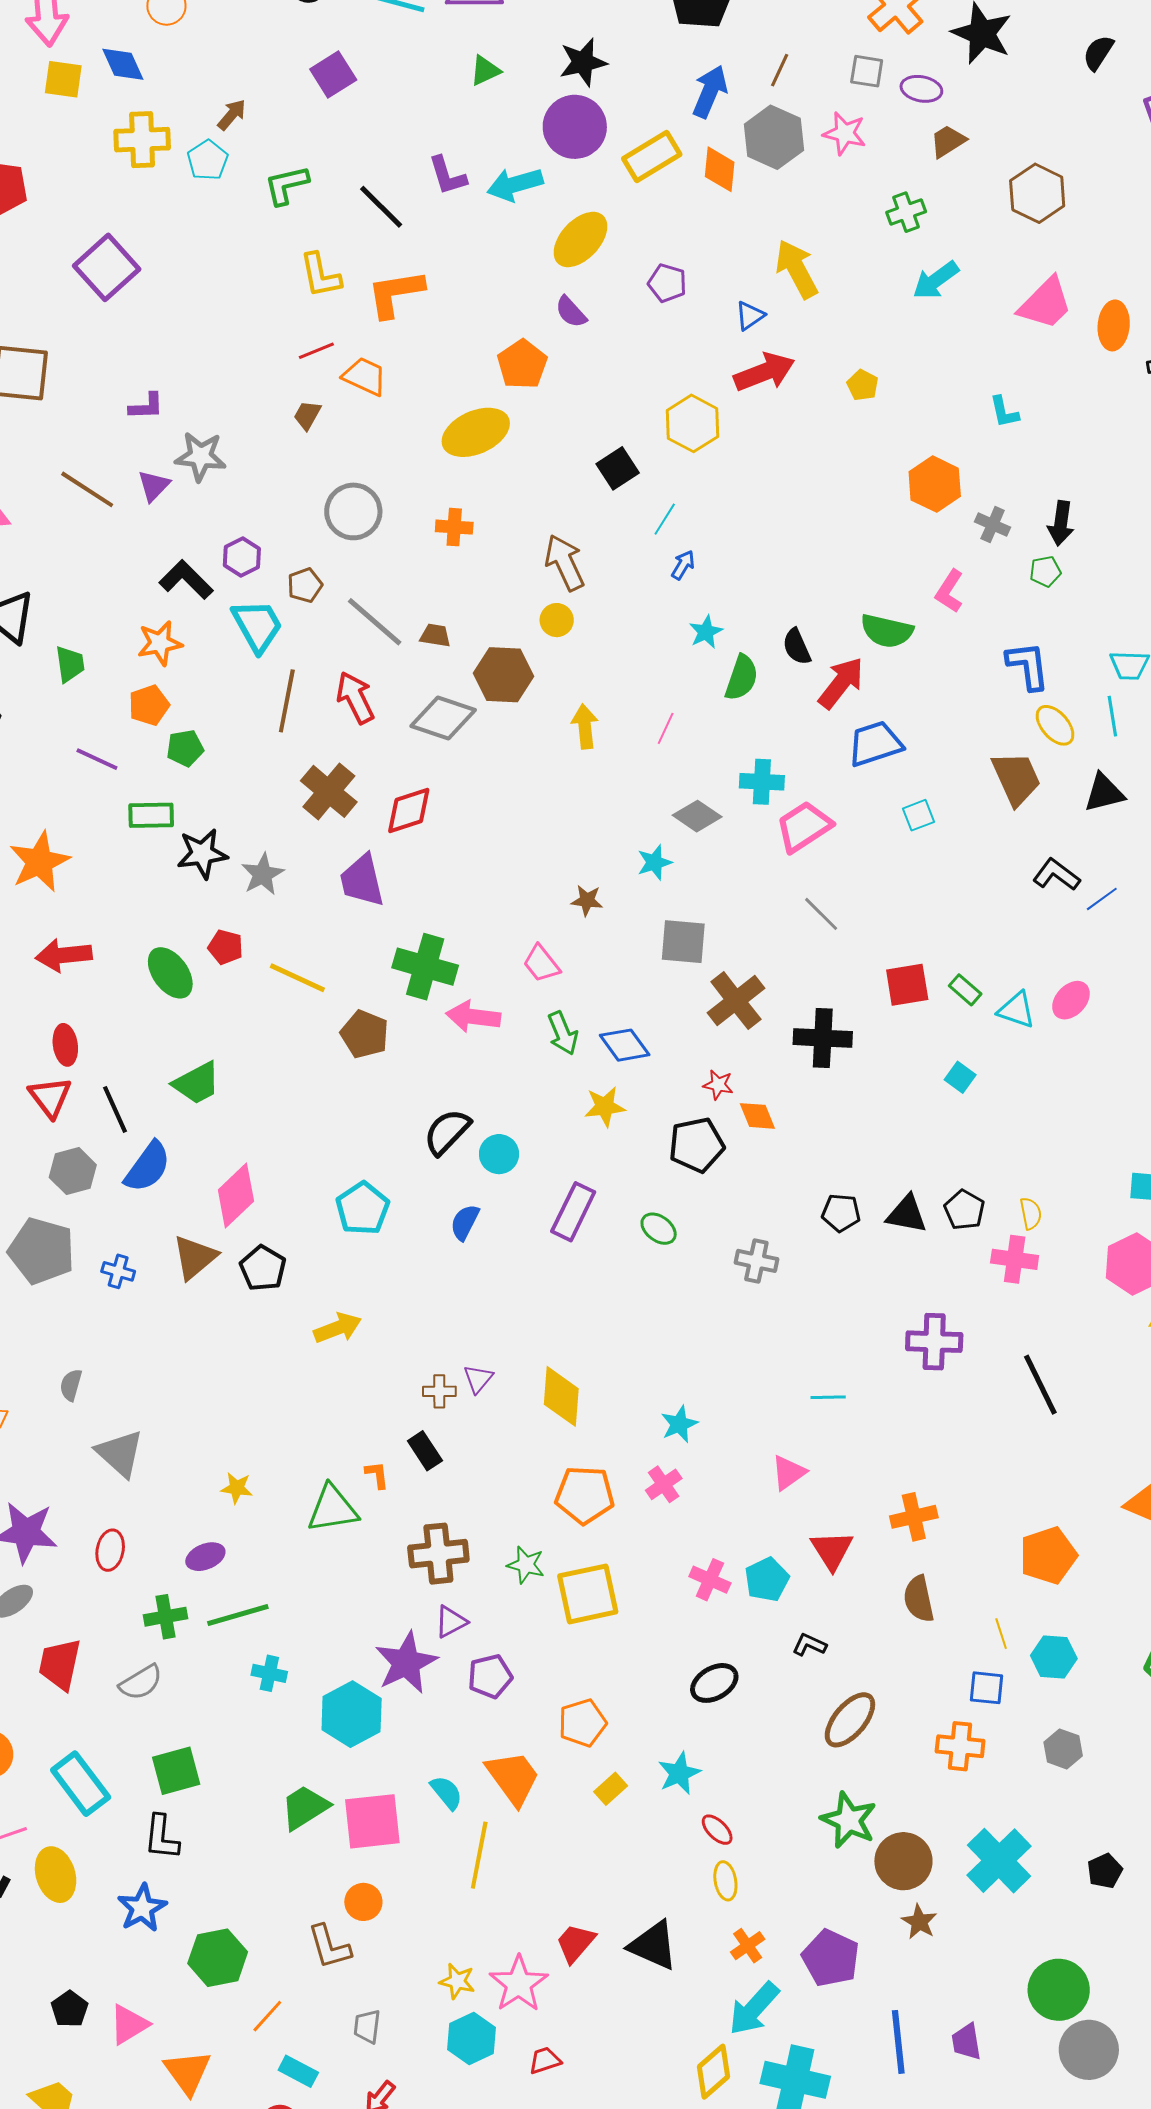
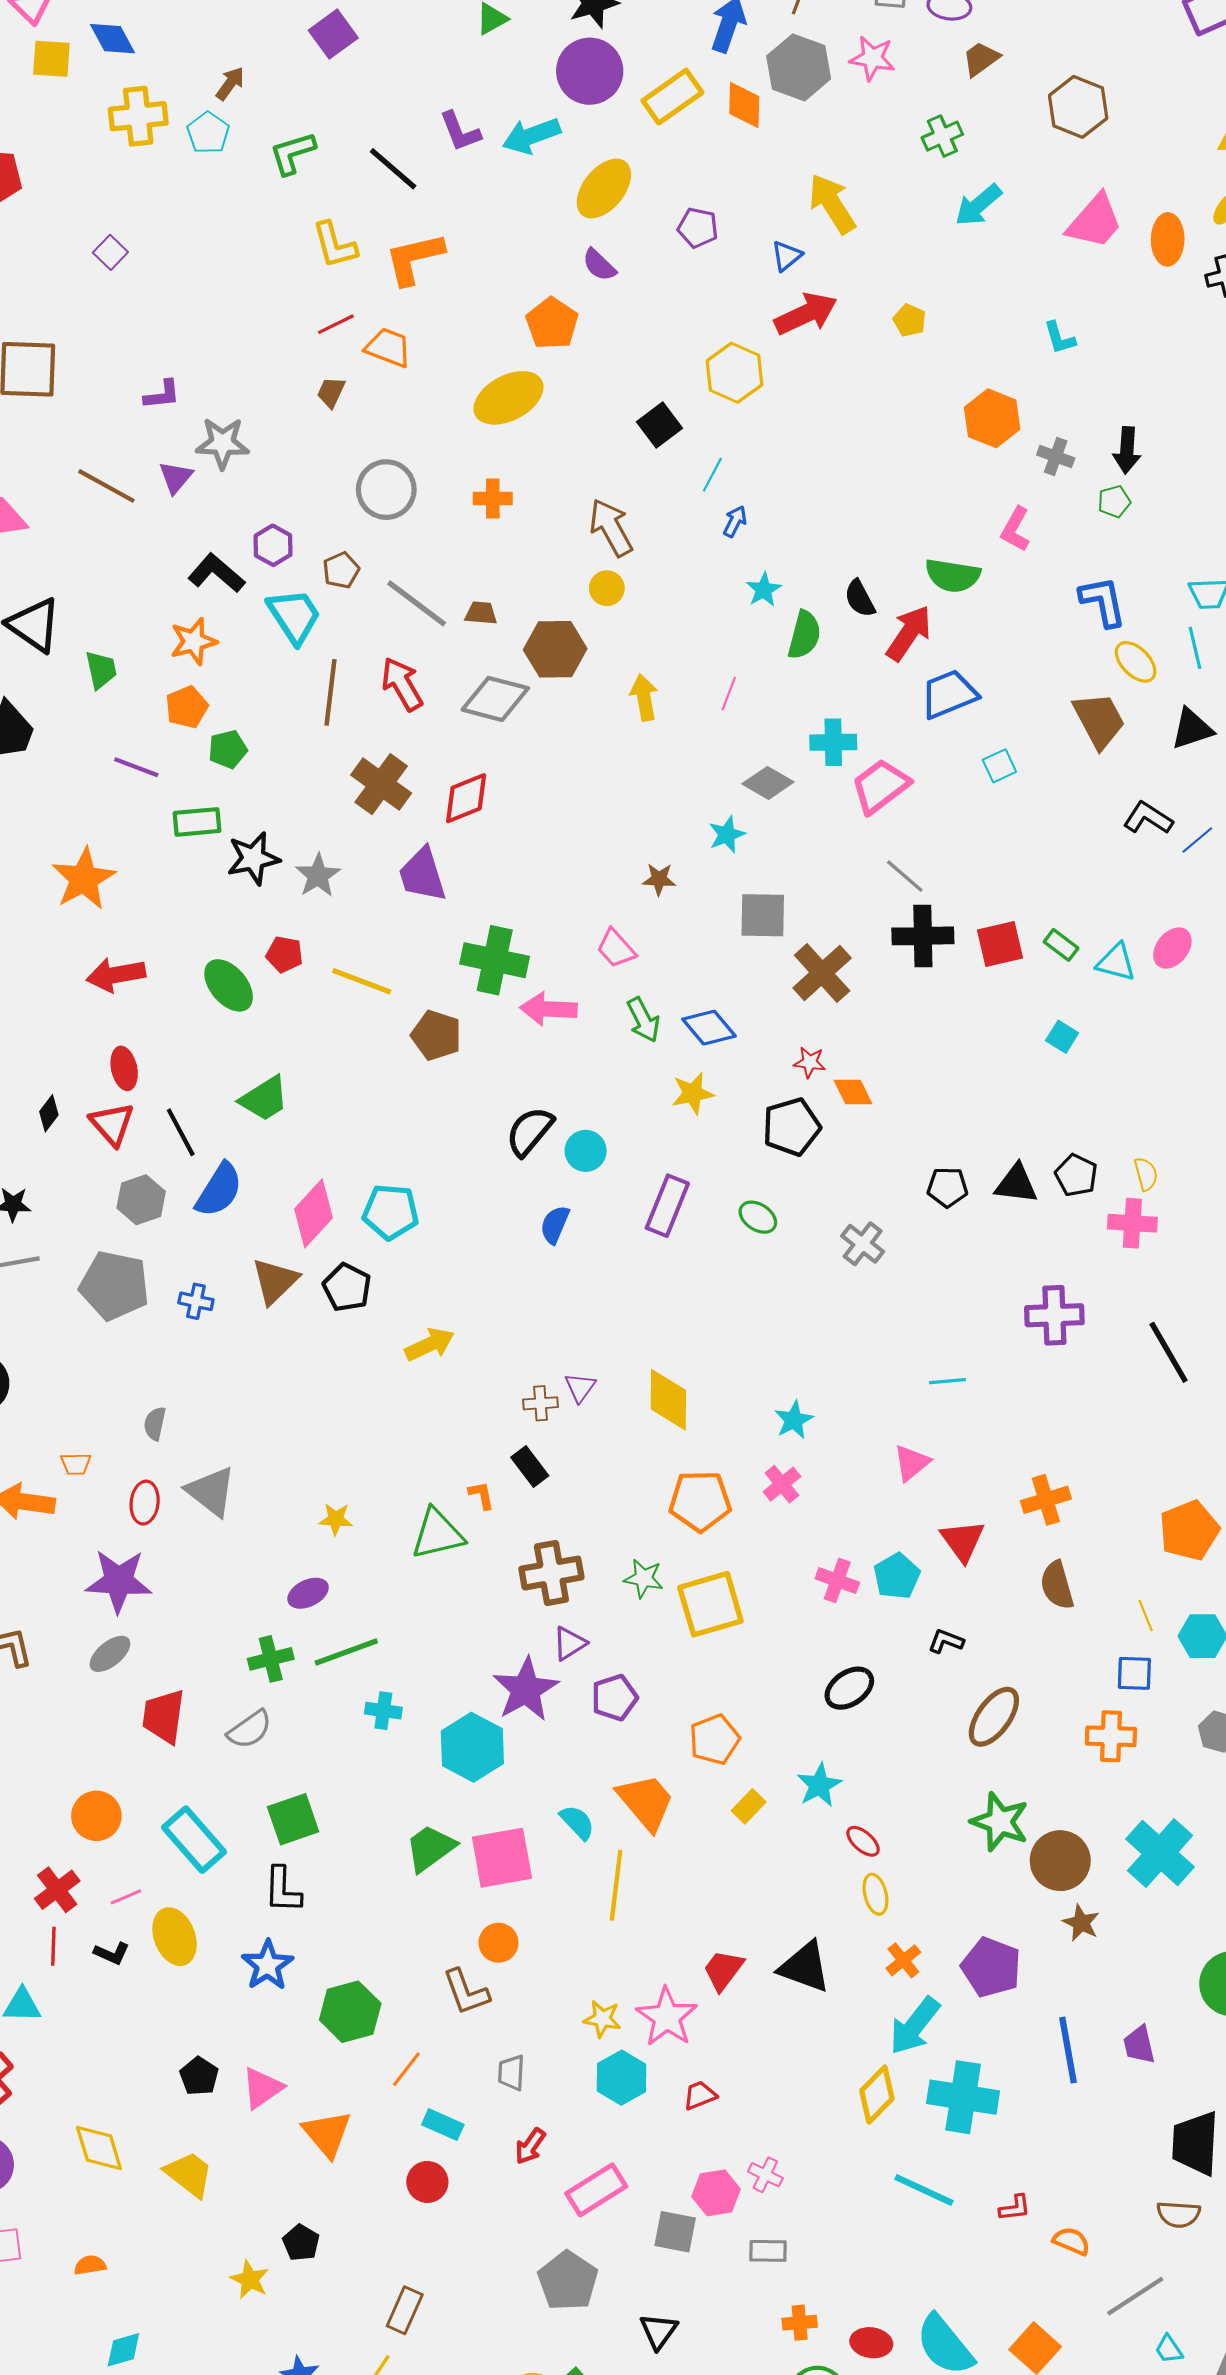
purple square: (107, 267) -> (110, 252), size x0.5
black cross: (823, 1038) -> (923, 936), moved
cyan pentagon: (363, 1208) -> (391, 1212), moved, turned -30
gray cross: (756, 1261) -> (863, 1244), turned 30
red ellipse: (110, 1550) -> (145, 1503), moved

